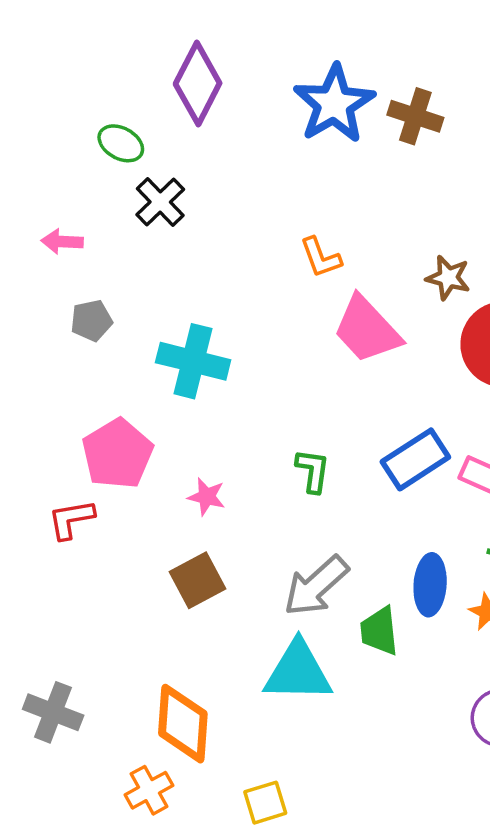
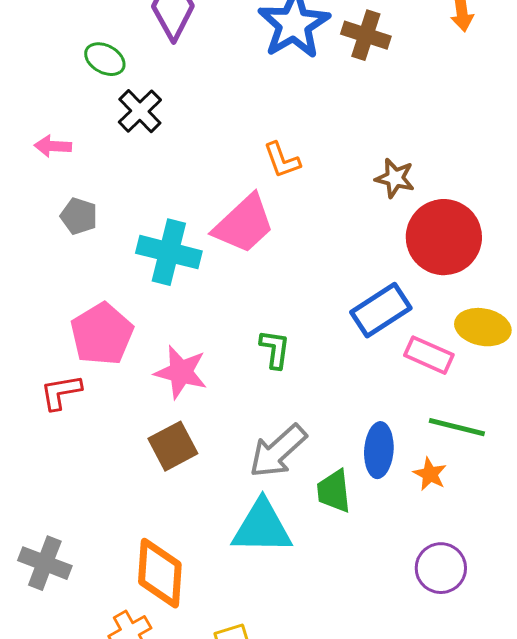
gray pentagon: (91, 321) -> (79, 216), turned 30
pink trapezoid: (367, 330) -> (244, 224), moved, turned -90
blue rectangle: (415, 459) -> (381, 310), moved
pink star: (207, 497) -> (181, 372), size x1.6

